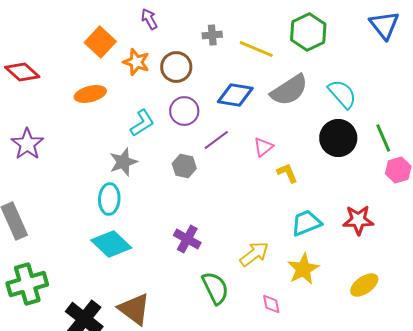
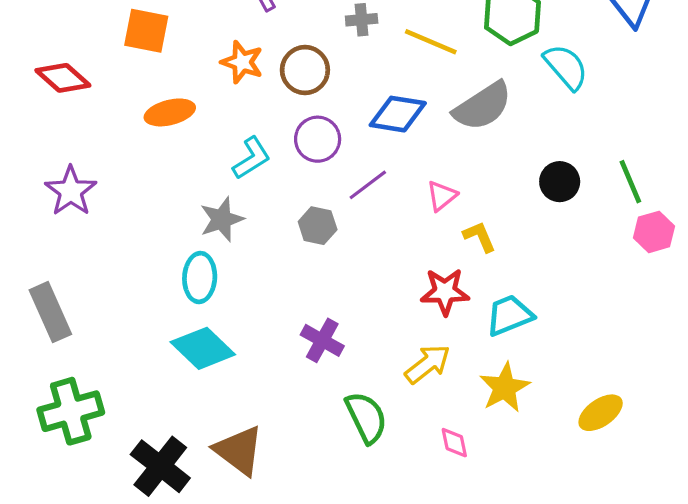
orange square: (100, 42) -> (146, 31), moved, turned -32
cyan semicircle: (342, 94) -> (566, 67), moved
black circle: (338, 138) -> (560, 182), size x0.7
red star: (358, 220) -> (445, 292), moved

